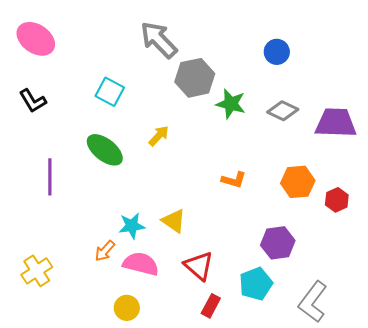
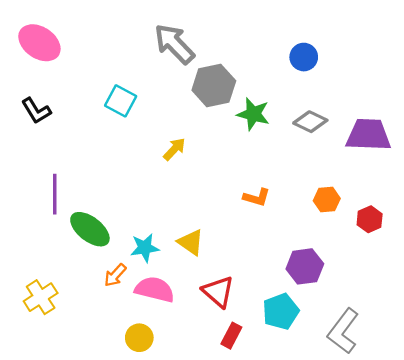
green ellipse: (105, 150) -> (90, 229), moved
orange hexagon: (298, 182) -> (327, 200), size x0.7

